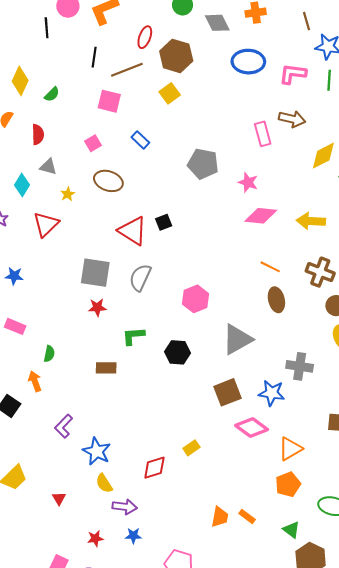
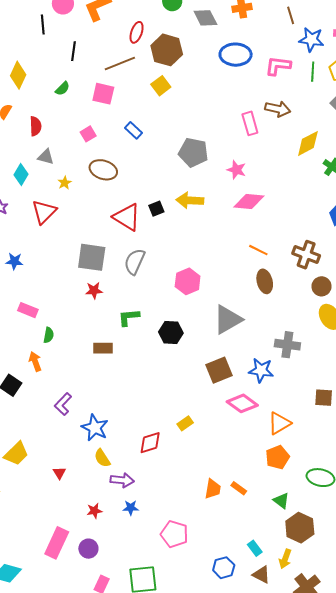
black line: (94, 57) -> (73, 51), moved
green semicircle: (52, 94) -> (62, 89), moved
yellow arrow: (311, 221) -> (190, 200), moved
pink rectangle: (15, 326) -> (28, 310), moved

